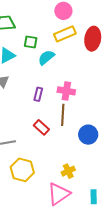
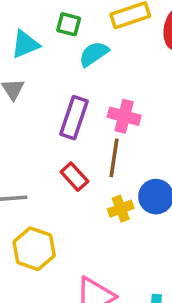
purple rectangle: (38, 94) -> (74, 118), size x1.6
yellow cross: (68, 171) -> (121, 209), moved

